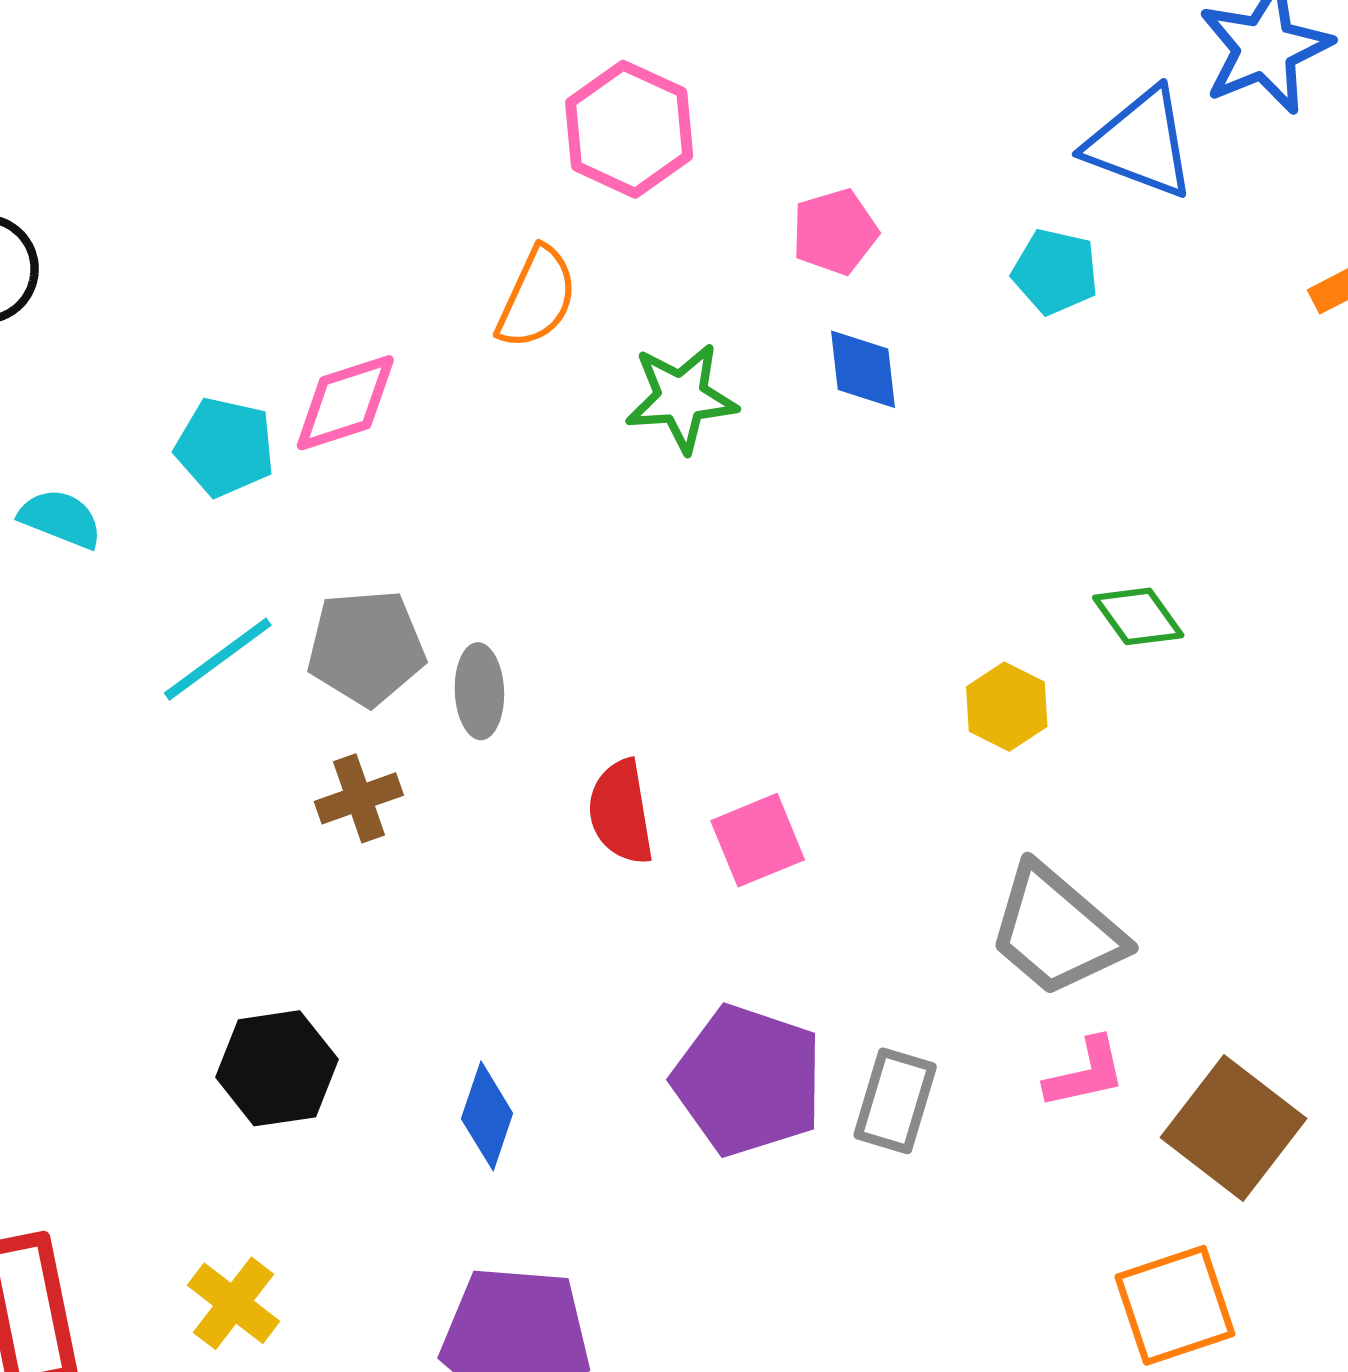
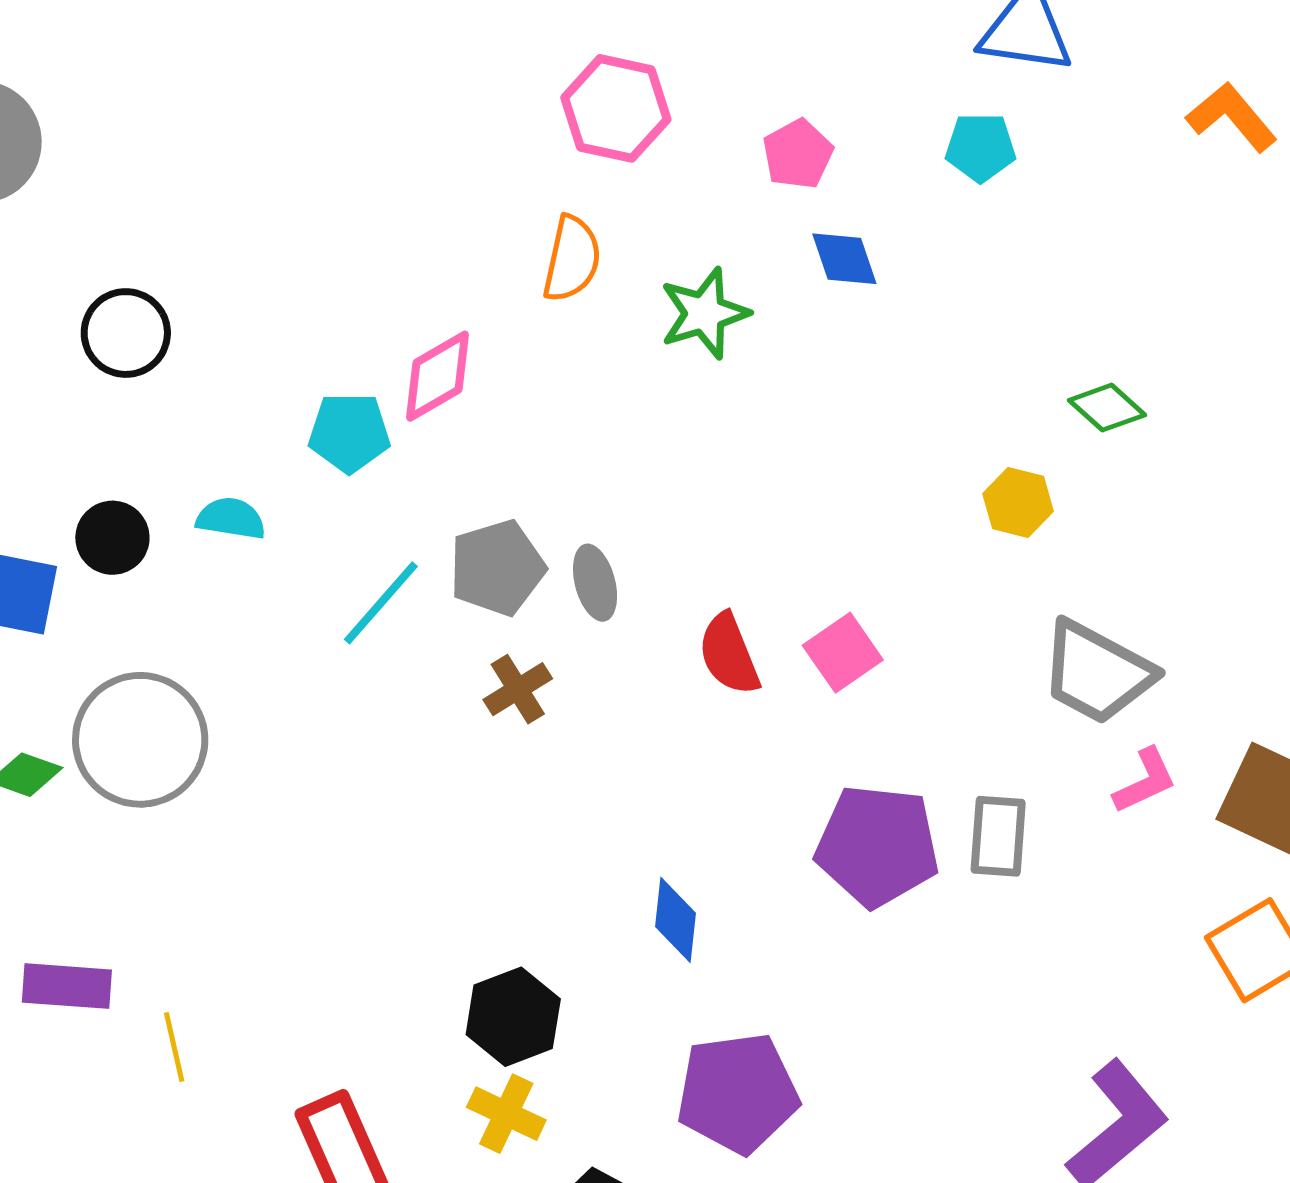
black hexagon: (277, 1068) -> (513, 1017), moved

